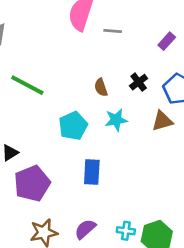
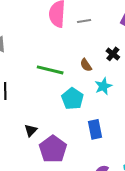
green line: (27, 85) -> (50, 70), moved

